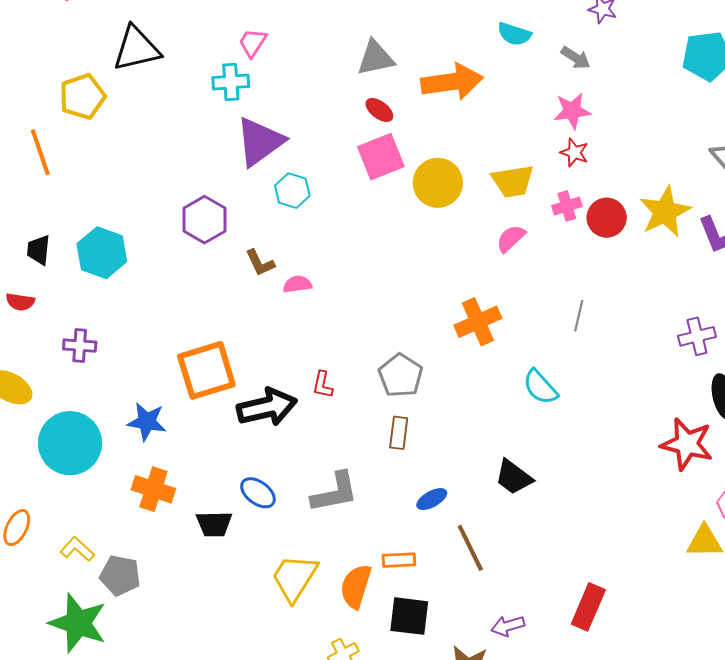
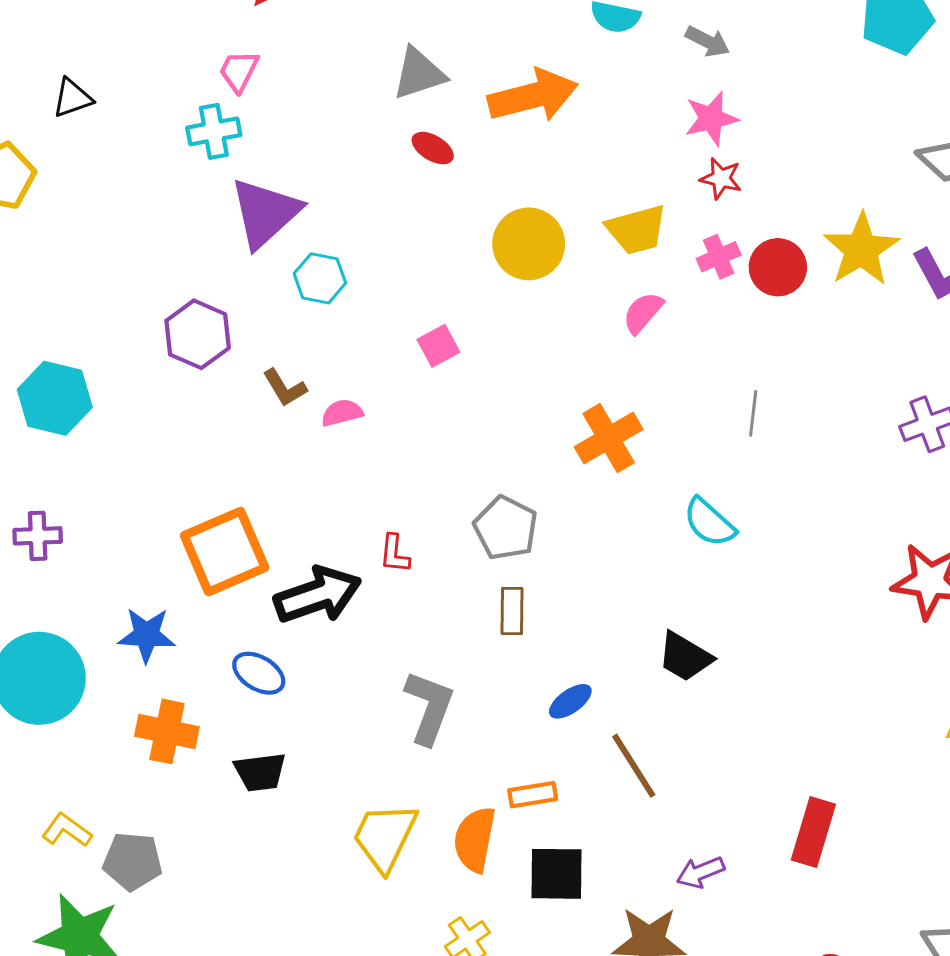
black triangle: (137, 49) -> (72, 98), size x0.6
pink square: (381, 157) -> (438, 346), moved, size x0.6
gray L-shape: (335, 492) -> (429, 707), turned -52
blue ellipse: (258, 493) -> (259, 673), moved

